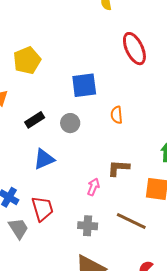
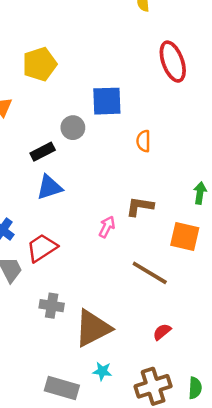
black rectangle: (35, 120) -> (43, 152), moved
gray circle: (70, 123) -> (73, 128), moved
red trapezoid: (42, 209) -> (42, 248), turned -112
gray cross: (88, 226) -> (52, 306), moved

